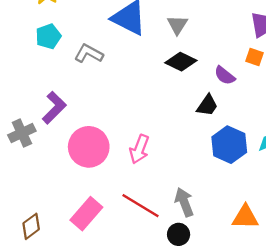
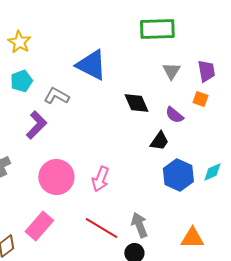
gray triangle: (177, 25) -> (171, 71), moved
black diamond: (181, 62) -> (136, 103), turned 40
purple L-shape: (54, 108) -> (36, 125), moved
pink rectangle: (86, 214) -> (39, 226), moved

